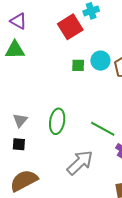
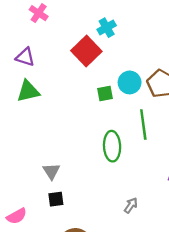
green ellipse: (57, 121) -> (112, 146), moved
green line: (103, 129) -> (143, 125), moved, turned 65
gray arrow: (80, 163) -> (131, 205), size x0.5

